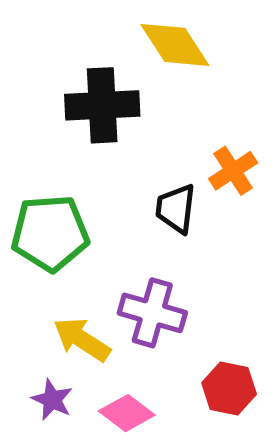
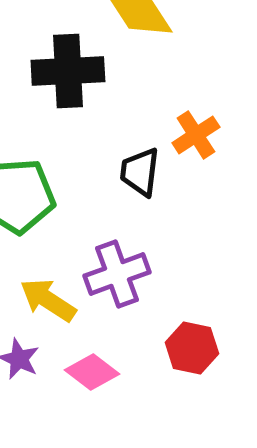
purple cross: (152, 313) -> (117, 274), turned -36

